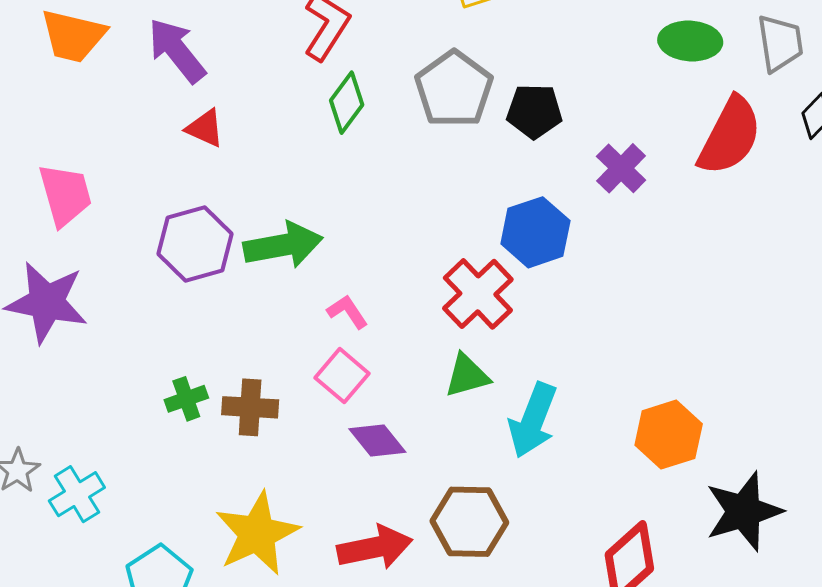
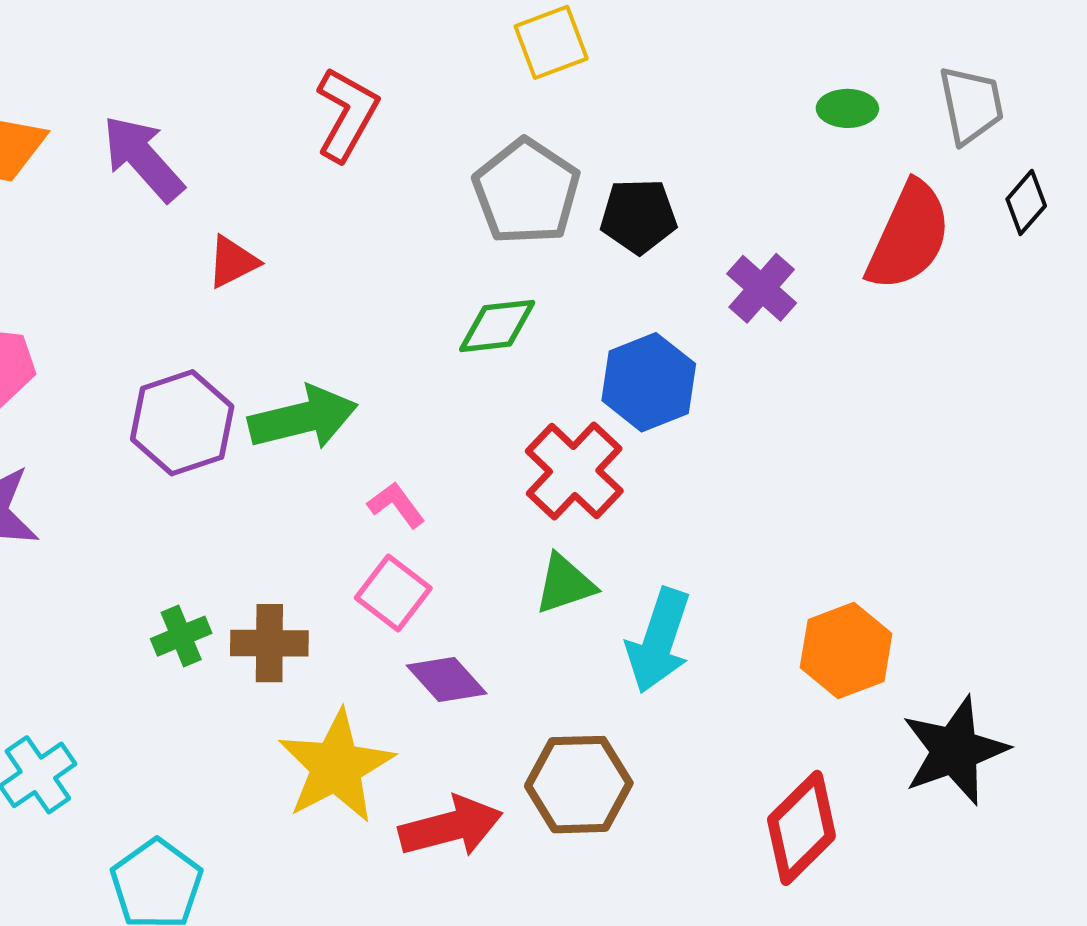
green ellipse: (690, 41) -> (847, 108), size x0.7
green diamond: (347, 103) -> (497, 326), moved, turned 50
red triangle: (205, 128) -> (233, 262), moved, turned -48
yellow star: (257, 534) -> (336, 767), moved

